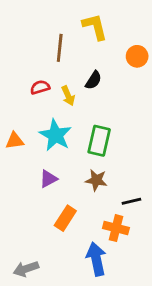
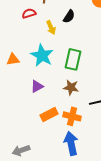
red semicircle: (40, 87) -> (29, 13), moved
orange rectangle: (65, 218) -> (49, 114), turned 30
orange cross: (116, 228) -> (72, 116), moved

